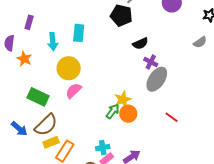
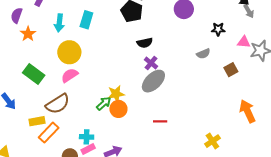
red line: (172, 117) -> (160, 121), turned -48
brown semicircle: (46, 125) -> (58, 104), moved

